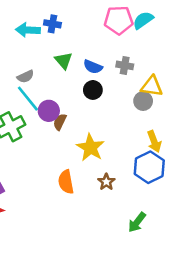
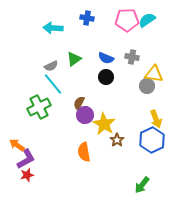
blue cross: (52, 24) -> (87, 18), moved
green triangle: (63, 61) -> (74, 59), moved, turned 35
purple circle: (49, 111) -> (85, 115), moved
brown star: (106, 182) -> (117, 140), moved

